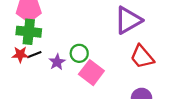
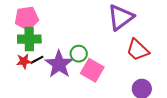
purple star: (57, 62) -> (59, 64), size x1.8

